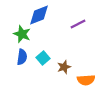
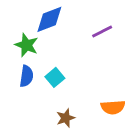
brown star: (64, 67) -> (66, 118), moved

